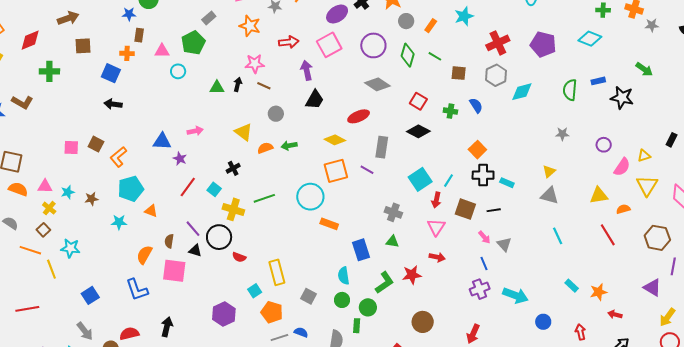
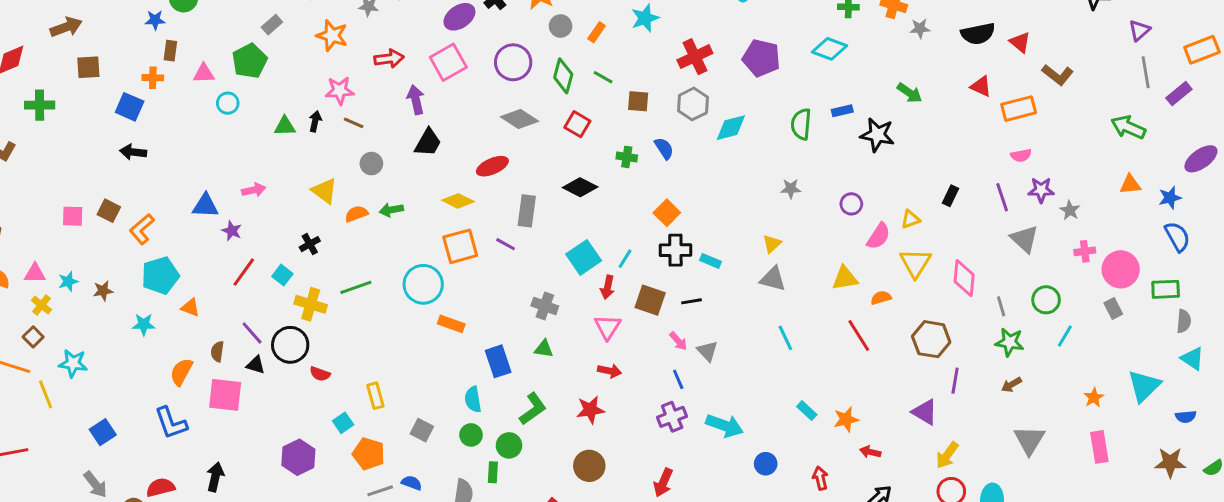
red square: (418, 101) -> (577, 124), moved
yellow rectangle: (277, 272) -> (375, 396), size x0.7
red star: (412, 275) -> (590, 410), moved

